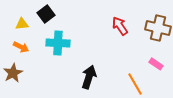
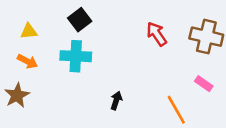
black square: (46, 14) -> (80, 20), moved
black arrow: (89, 77) -> (116, 101), size x0.6

